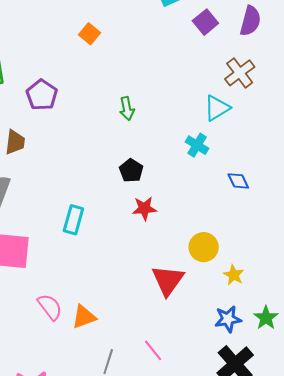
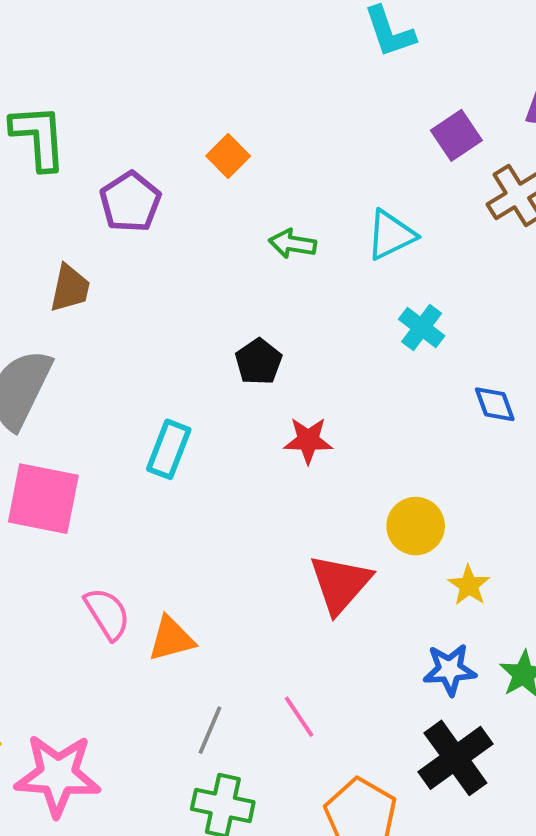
purple square: (205, 22) -> (456, 135), moved
orange square: (89, 34) -> (228, 156), moved
cyan triangle: (217, 108) -> (391, 235), moved
green arrow: (127, 109) -> (292, 244), turned 105
black pentagon: (131, 170) -> (259, 362), moved

